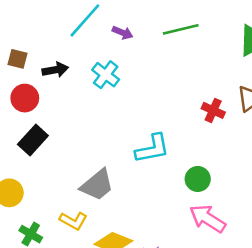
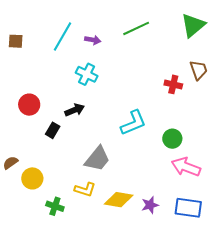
brown square: (18, 59) -> (16, 41), moved
black arrow: (55, 70) -> (75, 110), moved
black rectangle: (33, 140) -> (53, 130), moved, size x0.7

